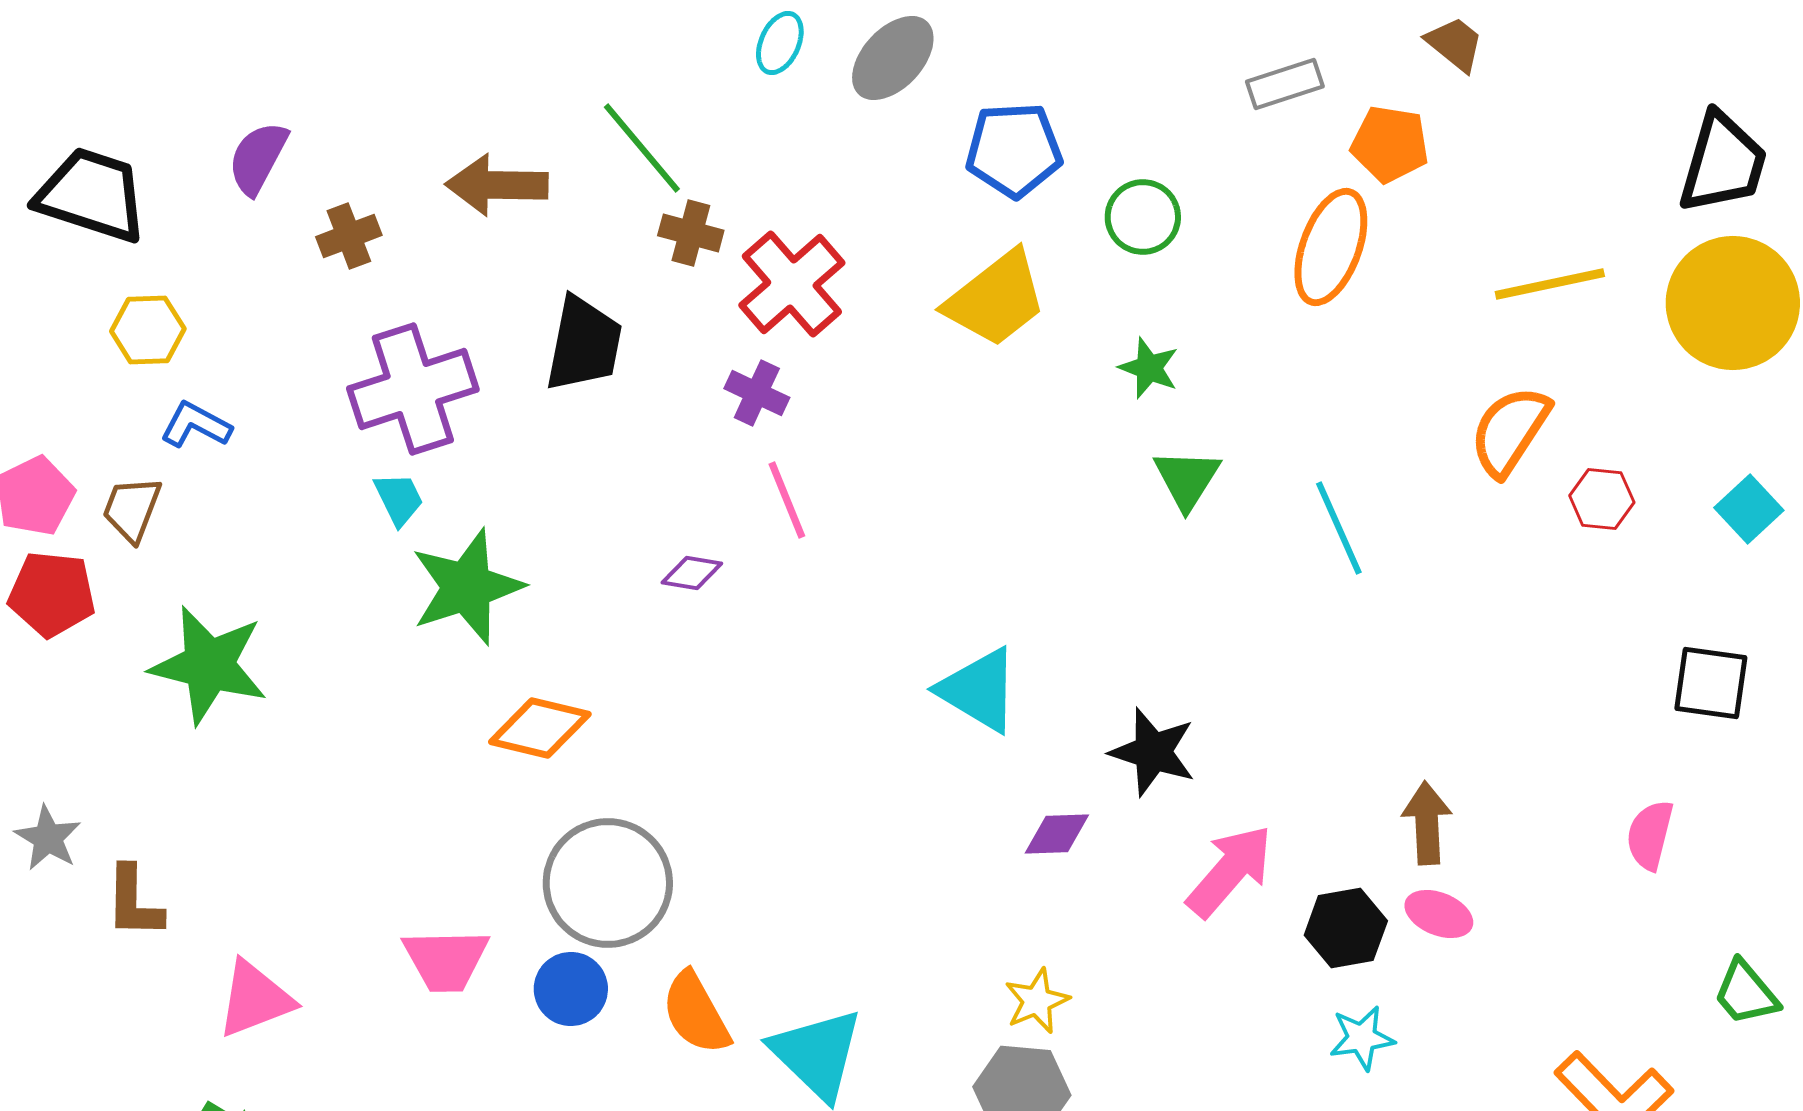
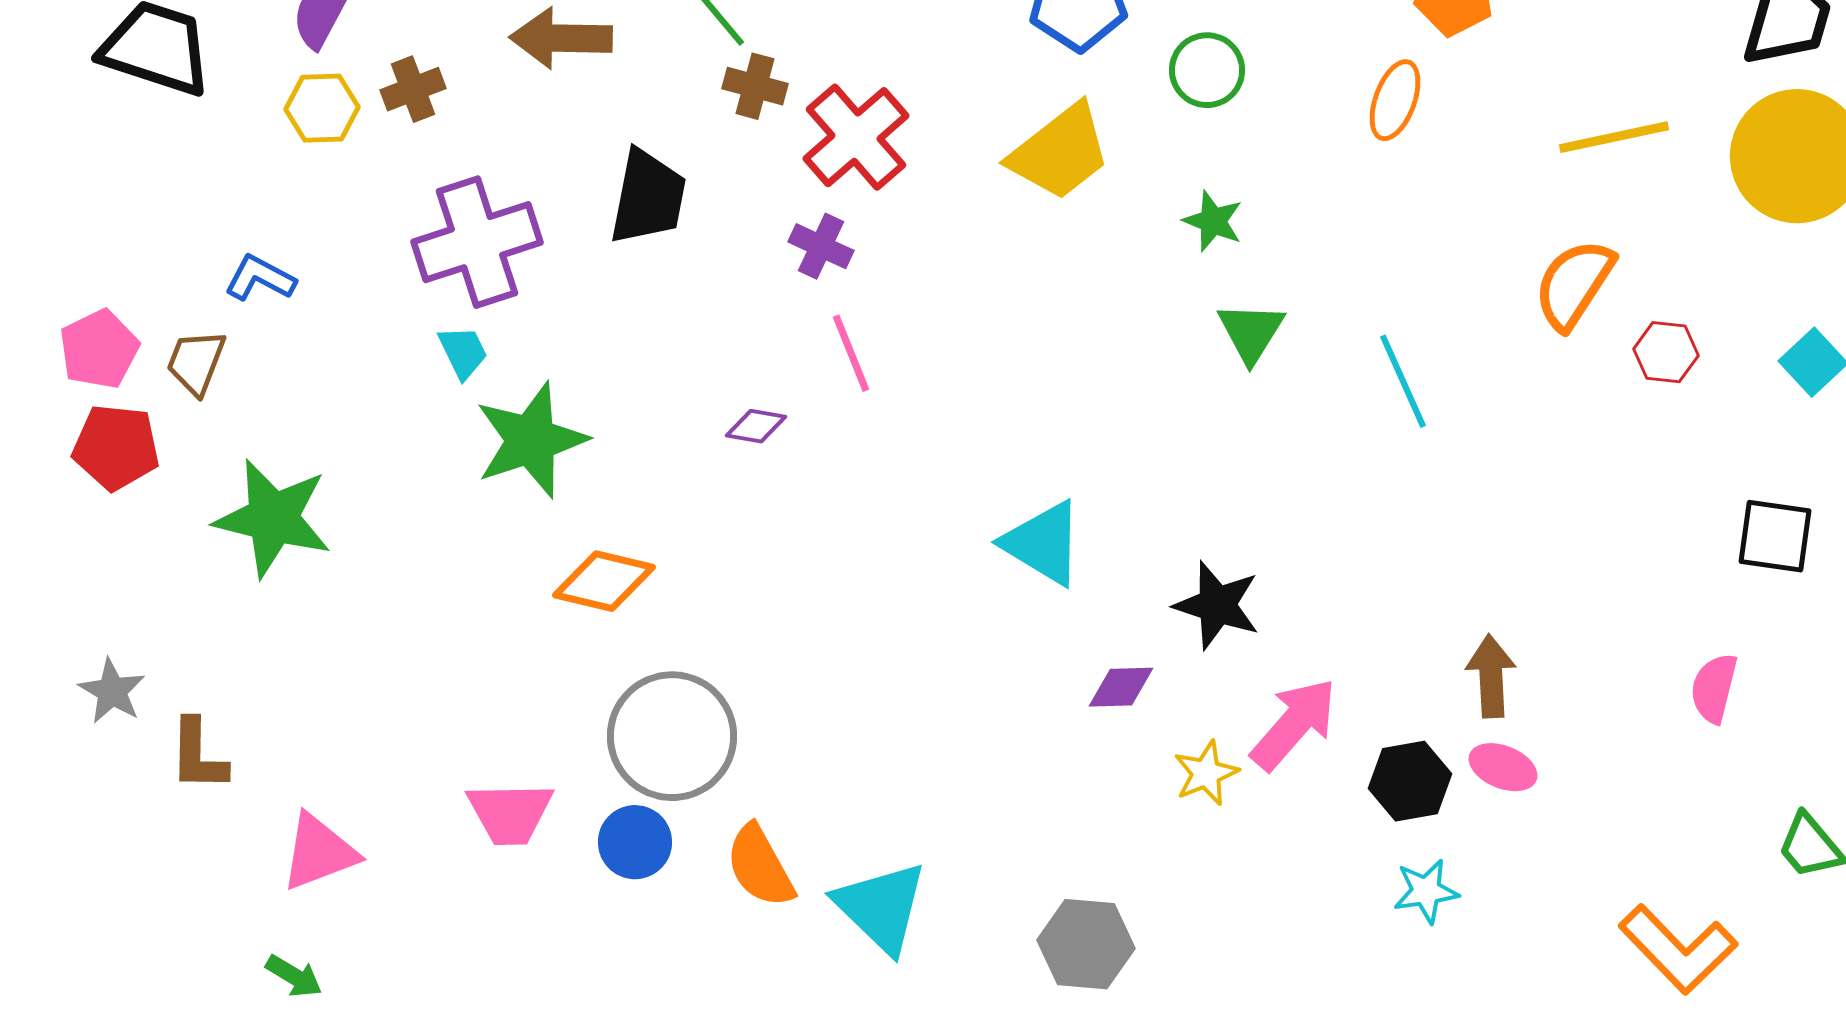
orange ellipse: (1331, 247) -> (1395, 100), size x0.7
yellow hexagon: (148, 330) -> (322, 108), moved
yellow star: (1037, 1001) -> (1206, 773), moved

